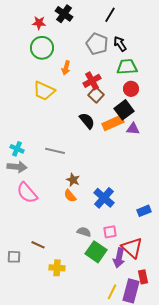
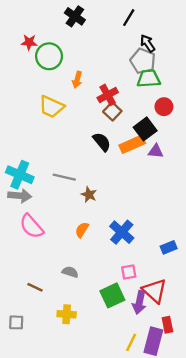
red star: (39, 23) -> (29, 42), moved
gray pentagon: (97, 44) -> (143, 61), moved
black arrow: (120, 44) -> (148, 43), moved
red circle: (131, 89) -> (164, 107), moved
cyan cross: (17, 149) -> (20, 175), size x1.6
brown star: (73, 180) -> (89, 195), moved
orange semicircle: (70, 196) -> (82, 230), turned 72
gray semicircle: (84, 232) -> (70, 272), moved
brown line: (38, 245) -> (35, 287), moved
green square: (96, 252) -> (112, 295), turned 30
gray square: (14, 257) -> (16, 322), moved

